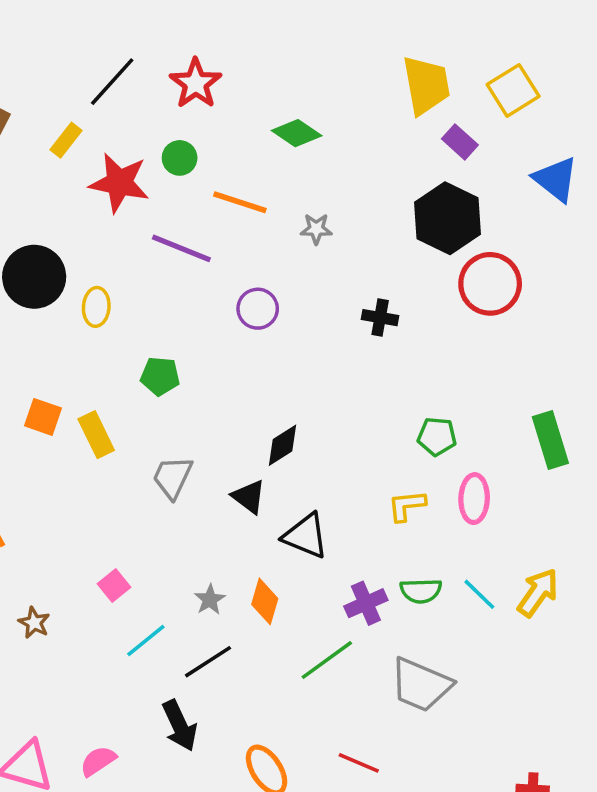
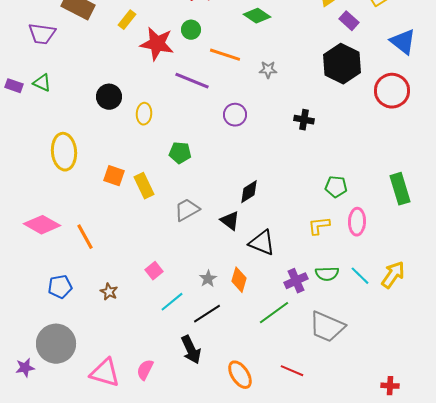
black circle: (34, 277) -> (109, 97), size x0.7
red circle: (490, 284) -> (392, 91), moved
gray trapezoid: (173, 477) -> (187, 210), turned 36
pink semicircle: (98, 761) -> (145, 370), turned -30

